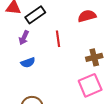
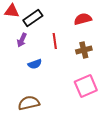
brown cross: (94, 57) -> (84, 50), moved
blue semicircle: (28, 63) -> (35, 64), moved

